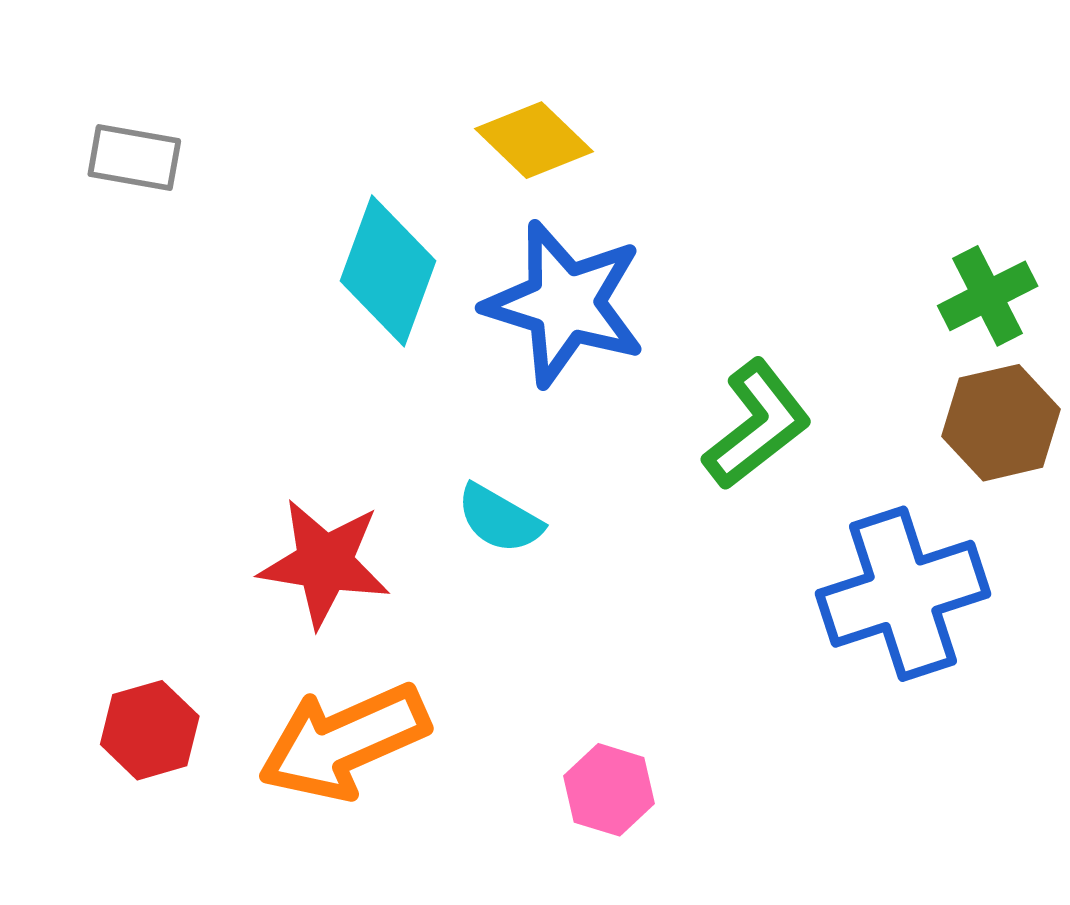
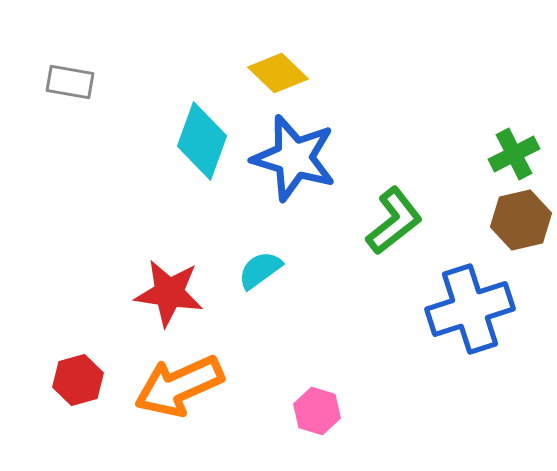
cyan semicircle: (499, 519) -> (260, 270), turned 114

